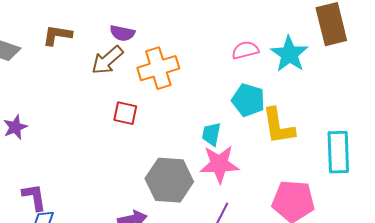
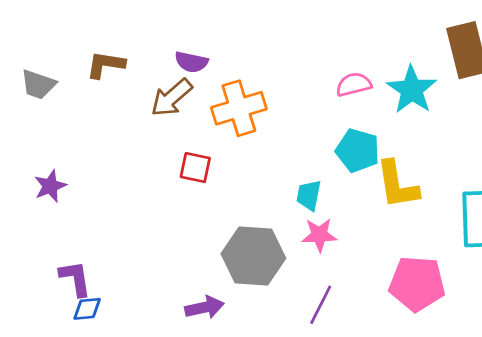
pink star: (219, 164) -> (319, 235), size x0.7

